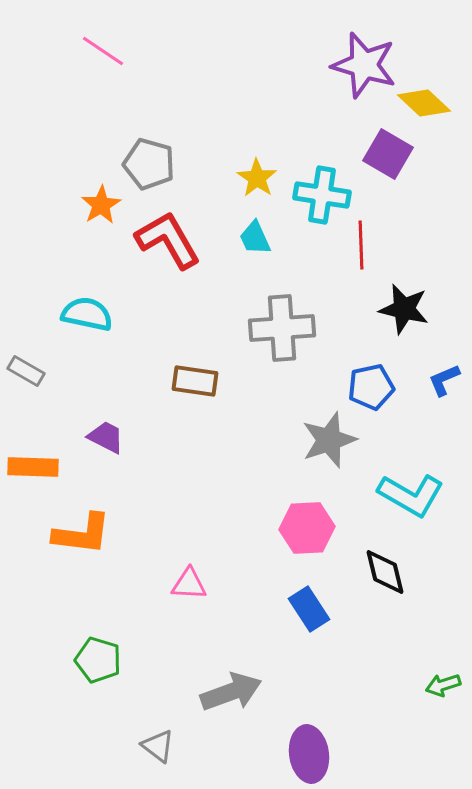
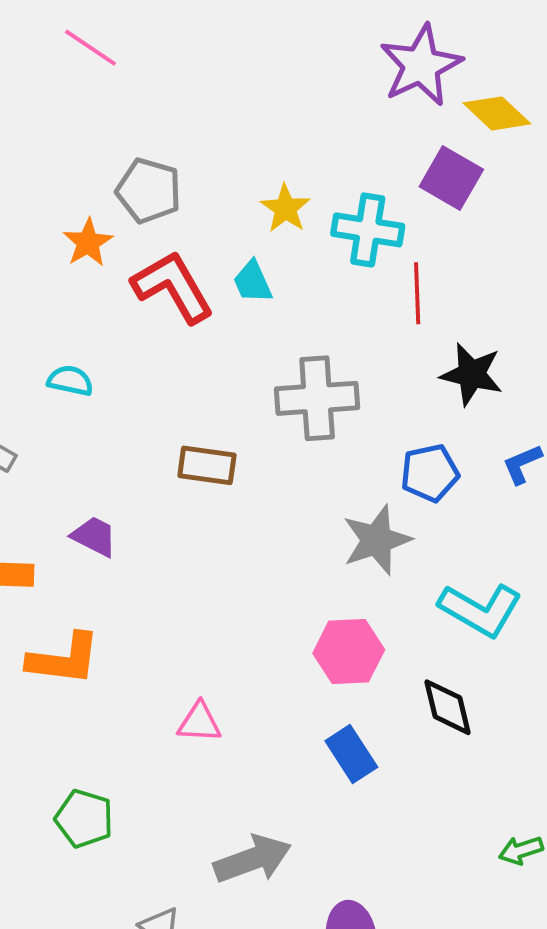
purple star: (364, 65) -> (421, 65), turned 30
cyan trapezoid: (255, 238) -> (253, 282), moved
cyan semicircle: (87, 314) -> (70, 381), size x0.7

